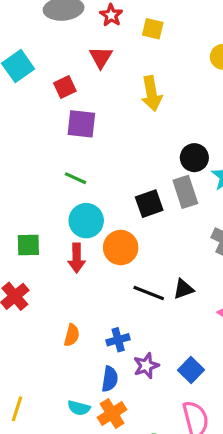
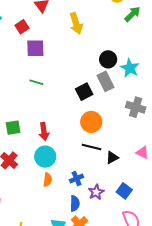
cyan circle: (86, 221) -> (45, 157), moved
orange circle: (121, 248) -> (91, 122), moved
black triangle: (183, 289) -> (112, 158), moved

